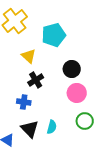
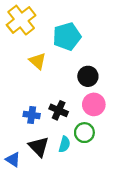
black cross: (36, 80) -> (59, 110), moved, turned -35
green circle: (85, 121) -> (84, 133), moved

